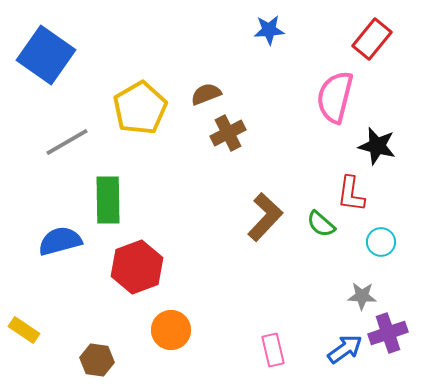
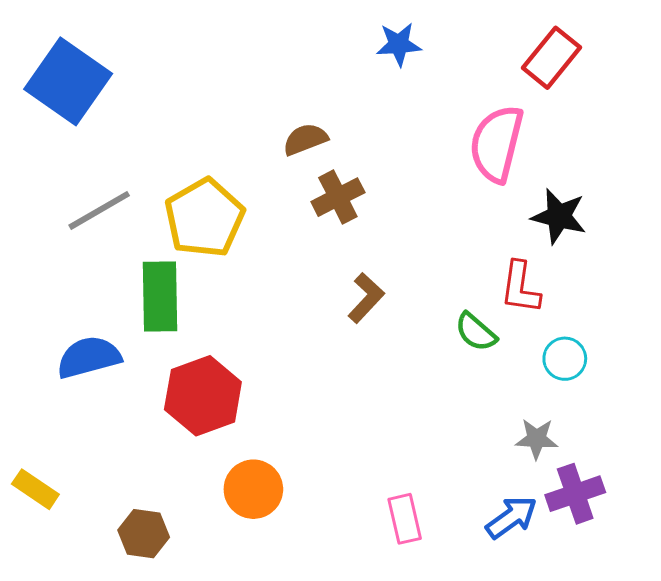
yellow pentagon: (140, 108) -> (204, 218), moved
brown L-shape: (265, 217) -> (366, 298), moved, size x0.7

